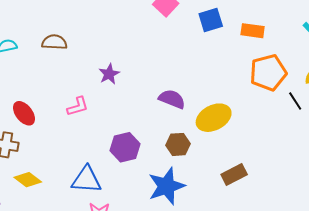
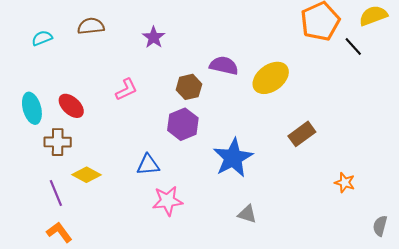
purple star: (109, 74) -> (154, 37), moved
brown hexagon: (178, 144) -> (189, 87), moved
blue triangle: (86, 180) -> (148, 165), size x0.7

